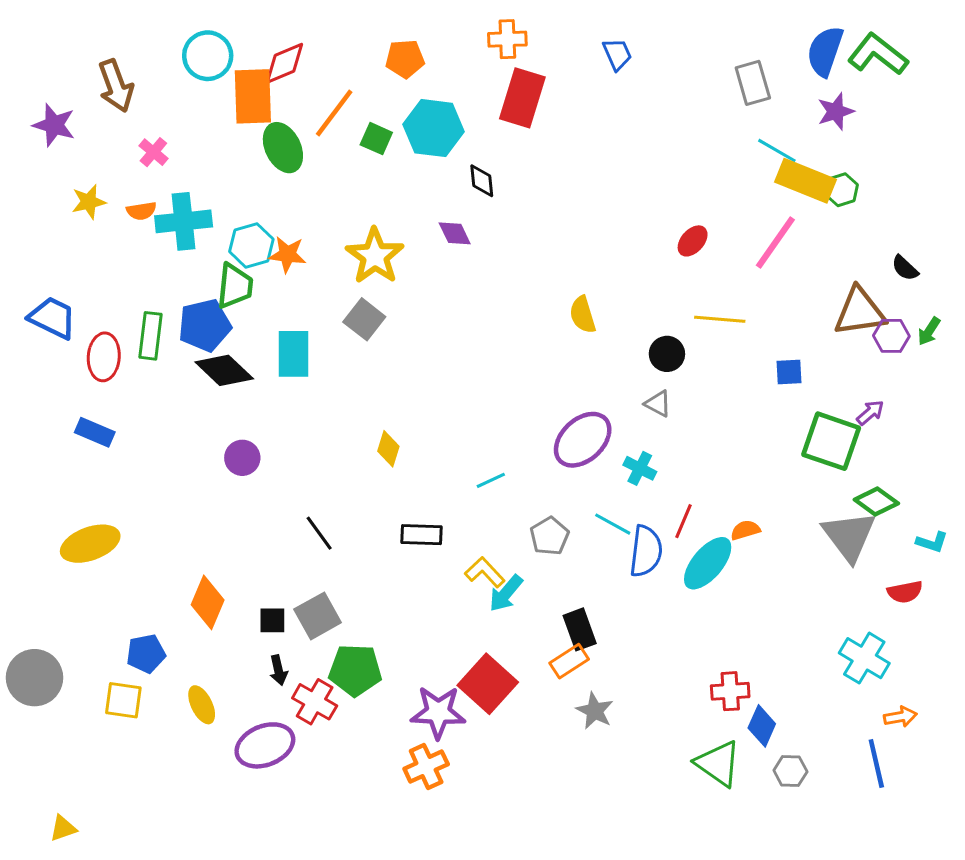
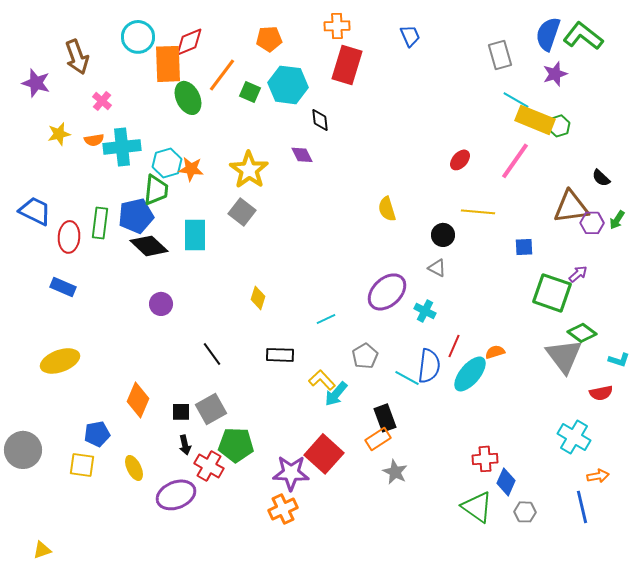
cyan line: (613, 524) -> (407, 378), moved

